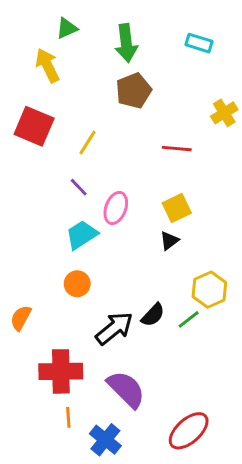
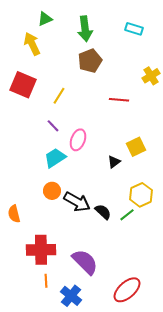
yellow square: (177, 208) -> (136, 147), moved
black semicircle: (153, 315) -> (103, 212), turned -90
orange semicircle: (21, 318) -> (14, 214), turned -42
black arrow: (114, 328) -> (77, 202), moved, turned 68

